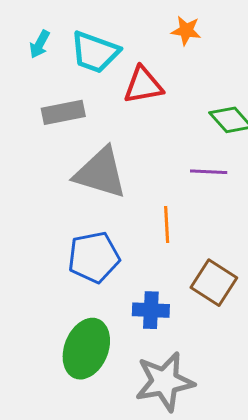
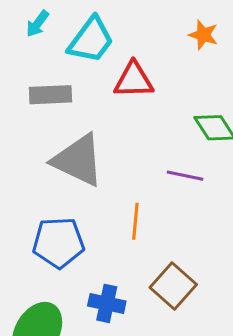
orange star: (186, 31) -> (203, 35), moved
cyan trapezoid: (95, 52) -> (91, 40), turned -82

